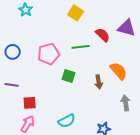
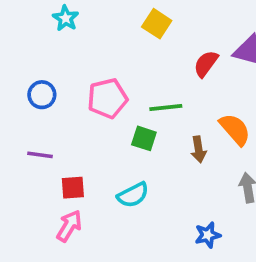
red semicircle: (103, 35) -> (206, 64), turned -98
green line: (81, 47) -> (166, 107), moved
cyan semicircle: (67, 121) -> (133, 195), moved

